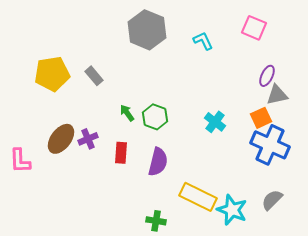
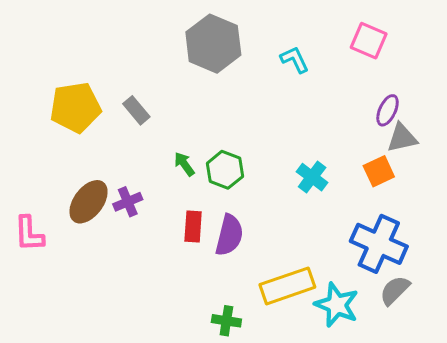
blue cross: (270, 145) -> (379, 244), moved
red rectangle: (121, 153) -> (193, 226), moved
yellow rectangle: (198, 197) -> (287, 286), turned -45

